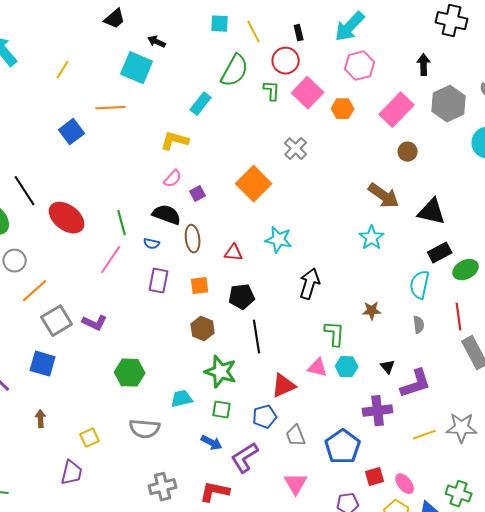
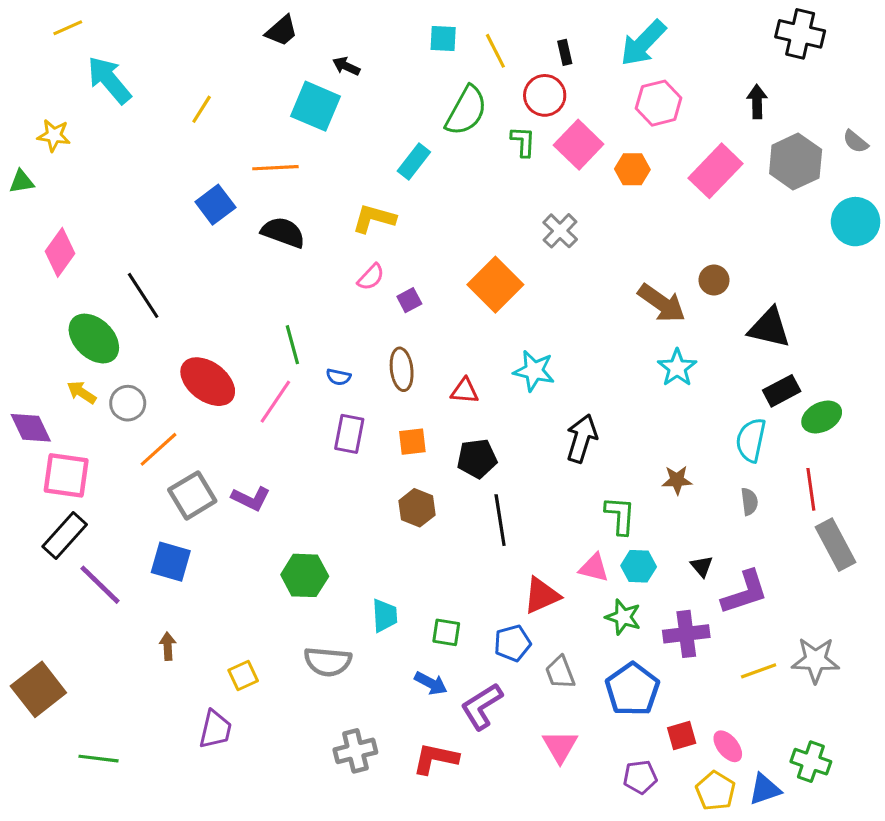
brown circle: (408, 152) -> (714, 280), moved
brown arrow: (384, 196) -> (662, 303), moved
black semicircle: (167, 215) -> (283, 232), moved
red ellipse: (67, 218) -> (208, 382), moved
green star: (221, 372) -> (623, 617), moved, size x0.7
cyan trapezoid: (182, 399) -> (385, 615), turned 100

